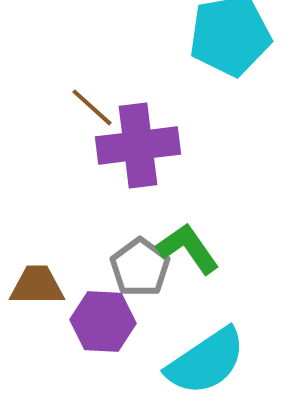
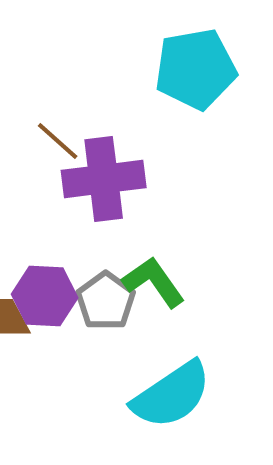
purple hexagon: (103, 321) -> (45, 296), moved

